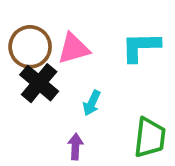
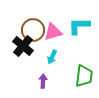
brown circle: (30, 47) -> (33, 30), moved
pink triangle: (74, 49) -> (53, 32), moved

